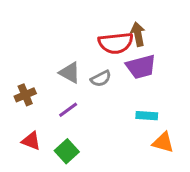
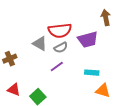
brown arrow: (138, 34) -> (106, 18), moved
red semicircle: (116, 43) -> (60, 31), moved
purple line: (68, 110) -> (57, 67), moved

